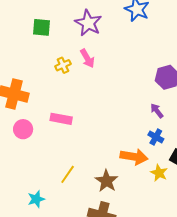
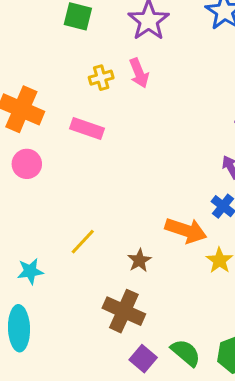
pink rectangle: (61, 119) -> (87, 128), moved
brown star: (107, 181) -> (139, 260), size x0.7

